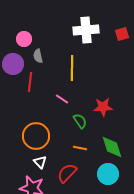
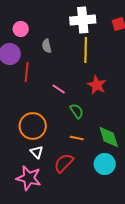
gray semicircle: (38, 56) -> (47, 46), moved
yellow line: (72, 68) -> (86, 50), moved
red star: (103, 107) -> (97, 85), moved, turned 30

